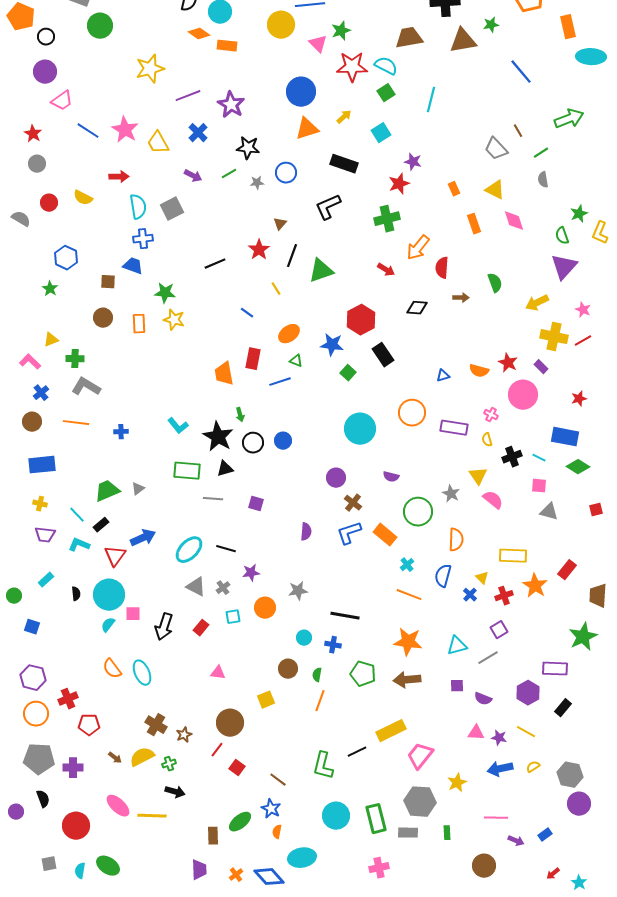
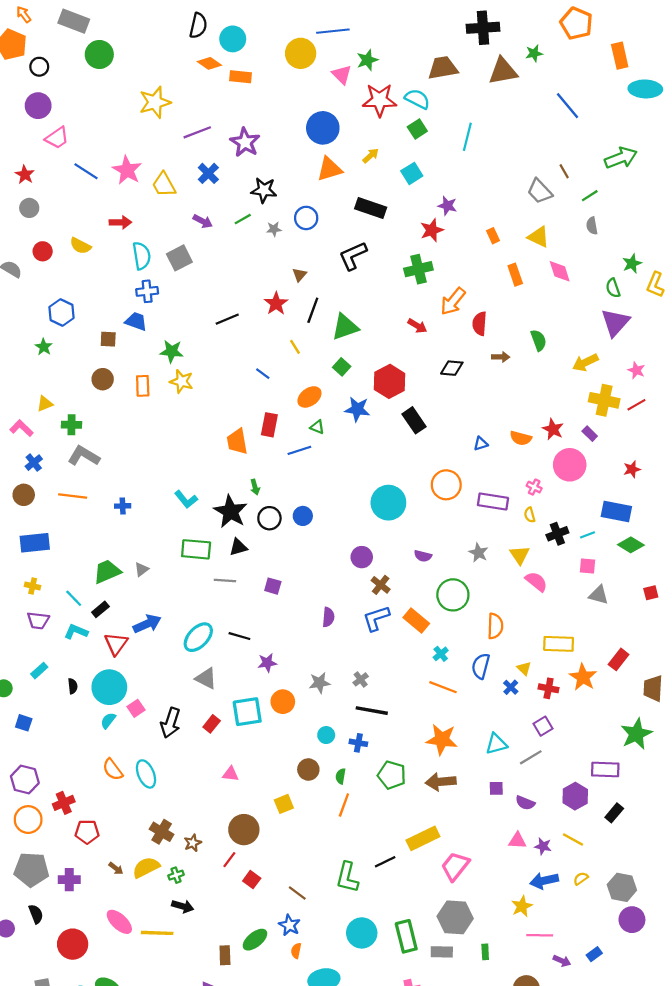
green square: (348, 373) -> (342, 367), moved
cyan line: (539, 458) -> (587, 535), turned -48
gray star: (451, 494) -> (478, 553), moved
gray cross: (223, 588) -> (361, 679), moved
red cross: (504, 596) -> (549, 688), turned 30
pink square: (133, 614) -> (136, 708), turned -35
cyan square: (233, 617) -> (247, 712), size x1.8
yellow star: (457, 783) -> (522, 906), moved

